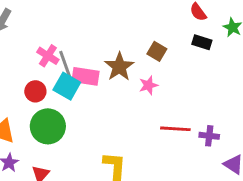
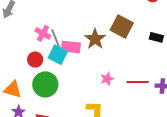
black rectangle: (202, 42) -> (156, 37), moved
brown square: (157, 51) -> (122, 27), size x1.6
pink star: (148, 85) -> (107, 79), moved

